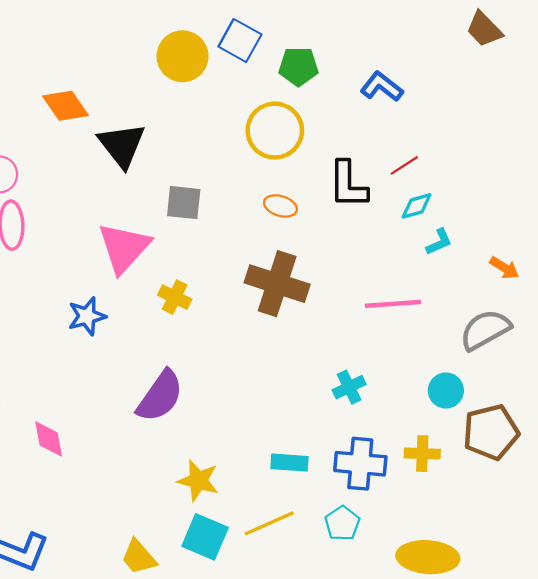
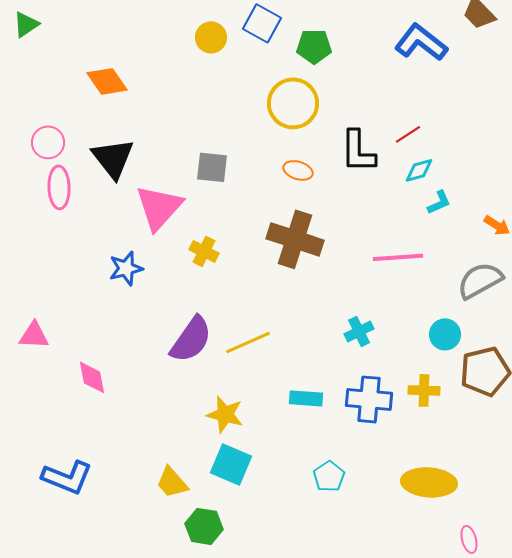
yellow circle: (183, 56) -> (211, 37), size x0.7
blue L-shape: (382, 87) -> (421, 42), moved, size x1.4
black triangle: (122, 145) -> (113, 158), moved
yellow line: (269, 523) -> (248, 342), moved
cyan pentagon: (342, 523) -> (329, 476), moved

